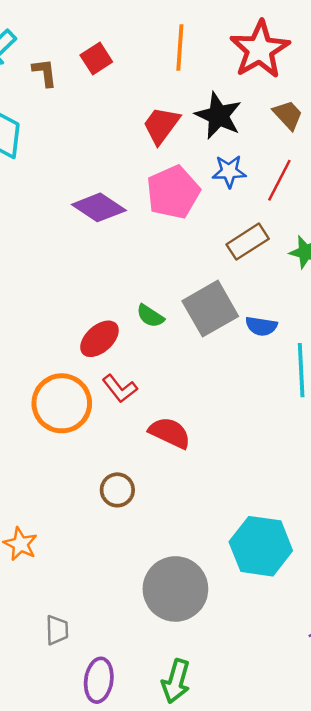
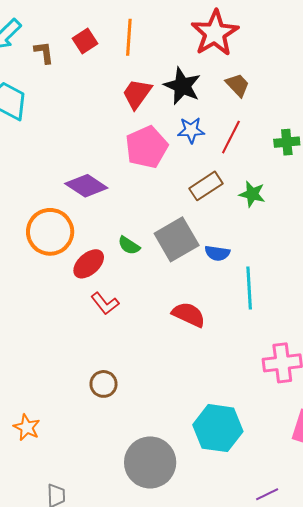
orange line: (180, 47) -> (129, 37), moved
purple diamond: (99, 207) -> (86, 186), moved
orange circle: (62, 403) -> (50, 232), moved
red semicircle: (170, 433) -> (189, 315), moved

